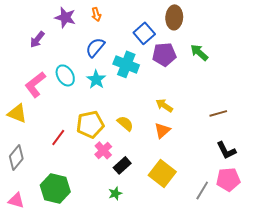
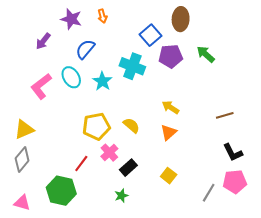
blue semicircle: (95, 47) -> (85, 49), moved
yellow triangle: (17, 113) -> (24, 129), moved, turned -45
red line: (58, 137) -> (81, 164), moved
yellow square: (162, 173) -> (169, 176), size x0.6

